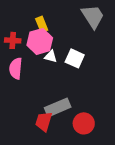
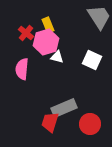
red cross: (13, 40) -> (26, 33), moved, turned 35
white square: (75, 58) -> (92, 60), moved

